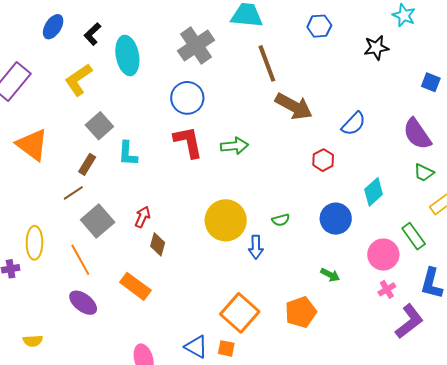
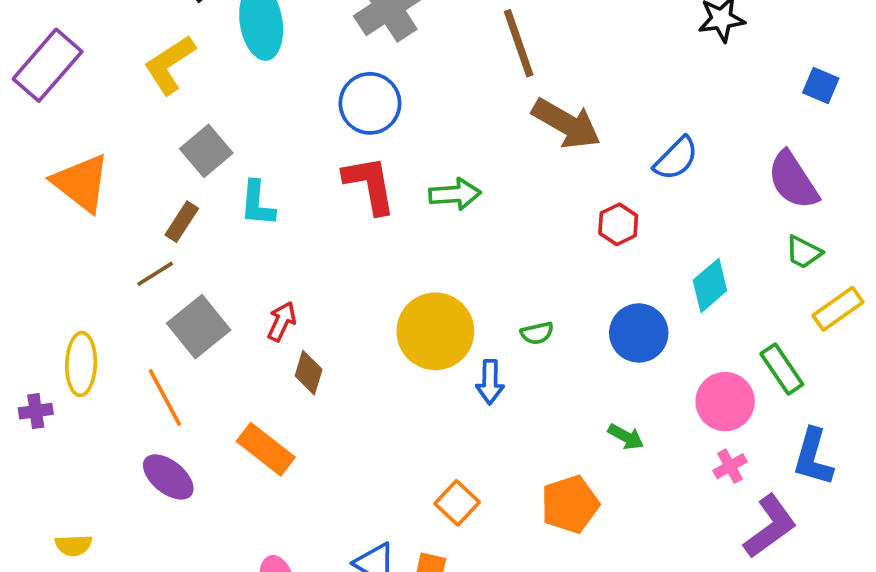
orange square: (240, 313) -> (457, 503), size x0.6

